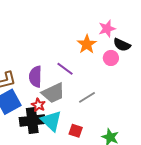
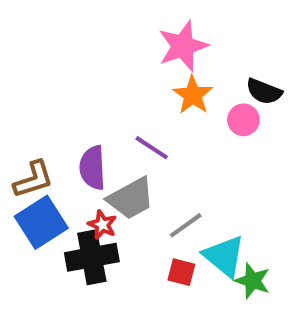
pink star: (107, 29) -> (183, 46), moved, size x1.4
gray line: (87, 97) -> (186, 225), moved
cyan triangle: (51, 121) -> (224, 256), moved

